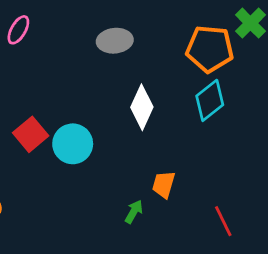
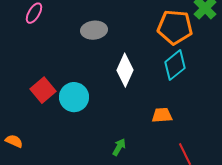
gray ellipse: (115, 41) -> (94, 30), moved
orange trapezoid: (164, 185) -> (162, 115), moved, turned 70

